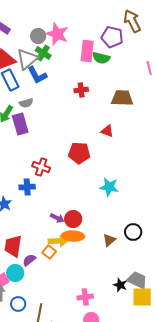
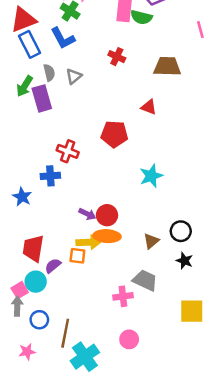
gray triangle: (27, 59) -> (74, 76), moved, size x0.6
red cross: (81, 90) -> (117, 57), turned 32
gray semicircle: (26, 103) -> (49, 73), turned -88
cyan star: (109, 187) -> (151, 176), turned -30
orange square: (49, 252) -> (77, 256), turned -32
gray trapezoid: (137, 280) -> (145, 280), moved
black star: (120, 285) -> (184, 261), moved
pink cross: (85, 297) -> (123, 296), moved

